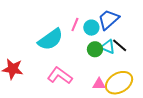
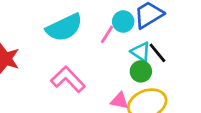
pink line: (75, 24) -> (107, 34), moved
green circle: (95, 49) -> (141, 71), moved

